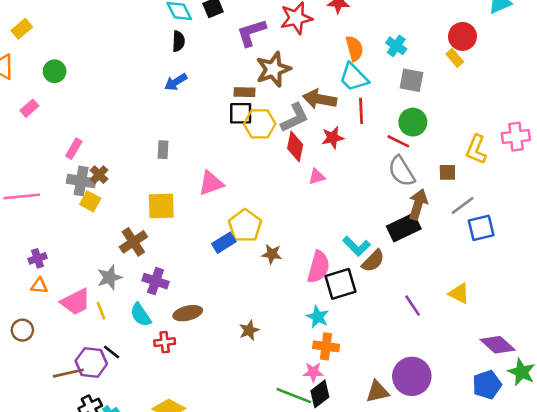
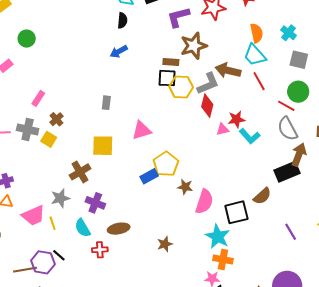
red line: (361, 111) -> (259, 81), turned -30
red star: (333, 138) -> (236, 119), moved
gray cross: (81, 181) -> (28, 130), moved
cyan L-shape: (356, 246) -> (250, 136), moved
pink semicircle: (318, 267) -> (204, 202), moved
cyan star: (318, 317) -> (218, 237), size x1.4

